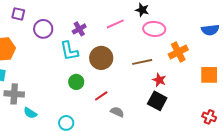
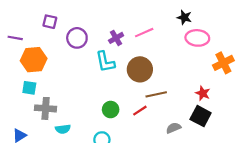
pink line: (115, 24) -> (144, 33), moved
brown line: (142, 62) -> (156, 94), moved
green circle: (76, 82) -> (111, 110), moved
gray semicircle: (117, 112) -> (173, 128), moved, turned -48
cyan semicircle: (30, 113) -> (63, 129), turned -40

